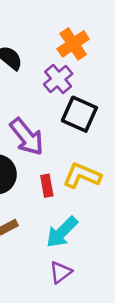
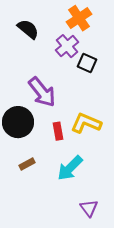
black square: (79, 114) -> (87, 63), moved, size x0.7
purple triangle: (61, 272) -> (89, 208), moved, turned -30

